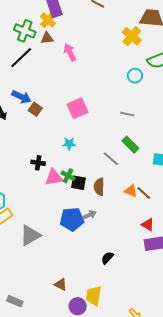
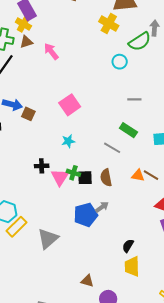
gray line: (127, 114) -> (134, 99), moved
pink triangle: (54, 177) -> (60, 177), turned -36
yellow trapezoid: (94, 296) -> (132, 266), moved

